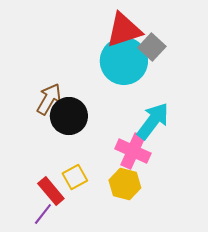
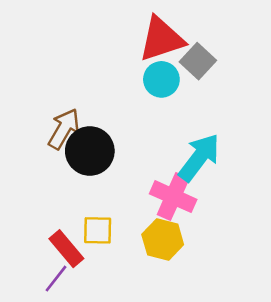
cyan circle: (124, 61) -> (161, 79), size x0.6
yellow square: (75, 177) -> (98, 230), turned 30

